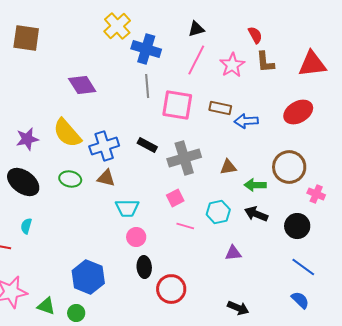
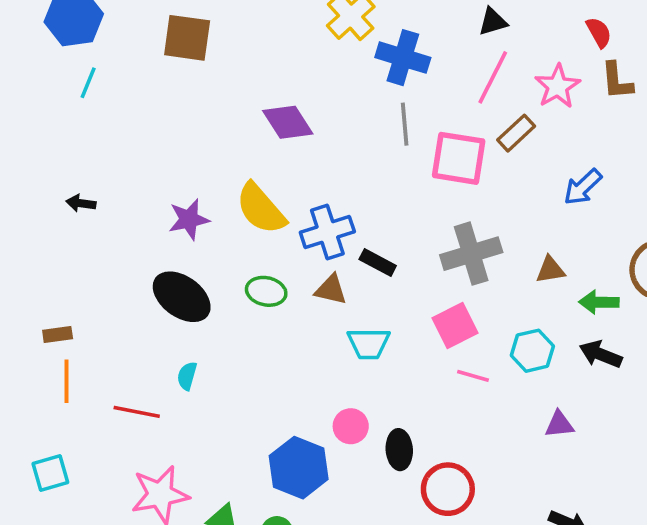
brown rectangle: (220, 108) -> (516, 133), moved, turned -55
blue arrow: (246, 121) -> (583, 187), turned -40
black rectangle: (147, 145) -> (378, 263), moved
pink square: (175, 198) -> (455, 326), size x1.4
pink circle: (136, 237) -> (351, 426), moved

